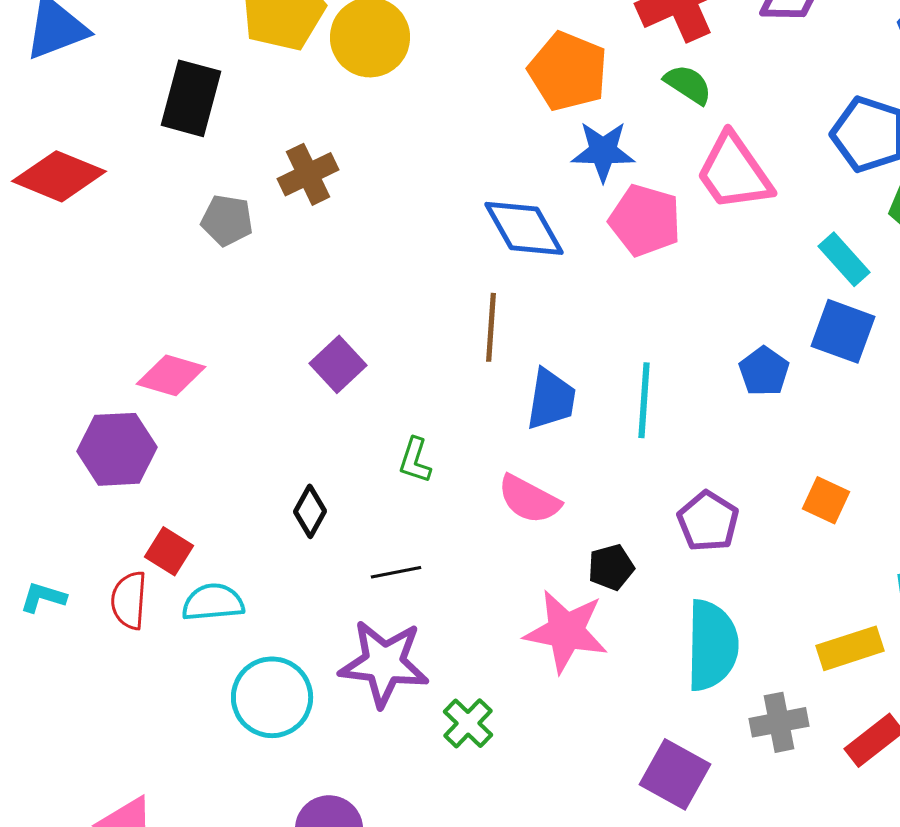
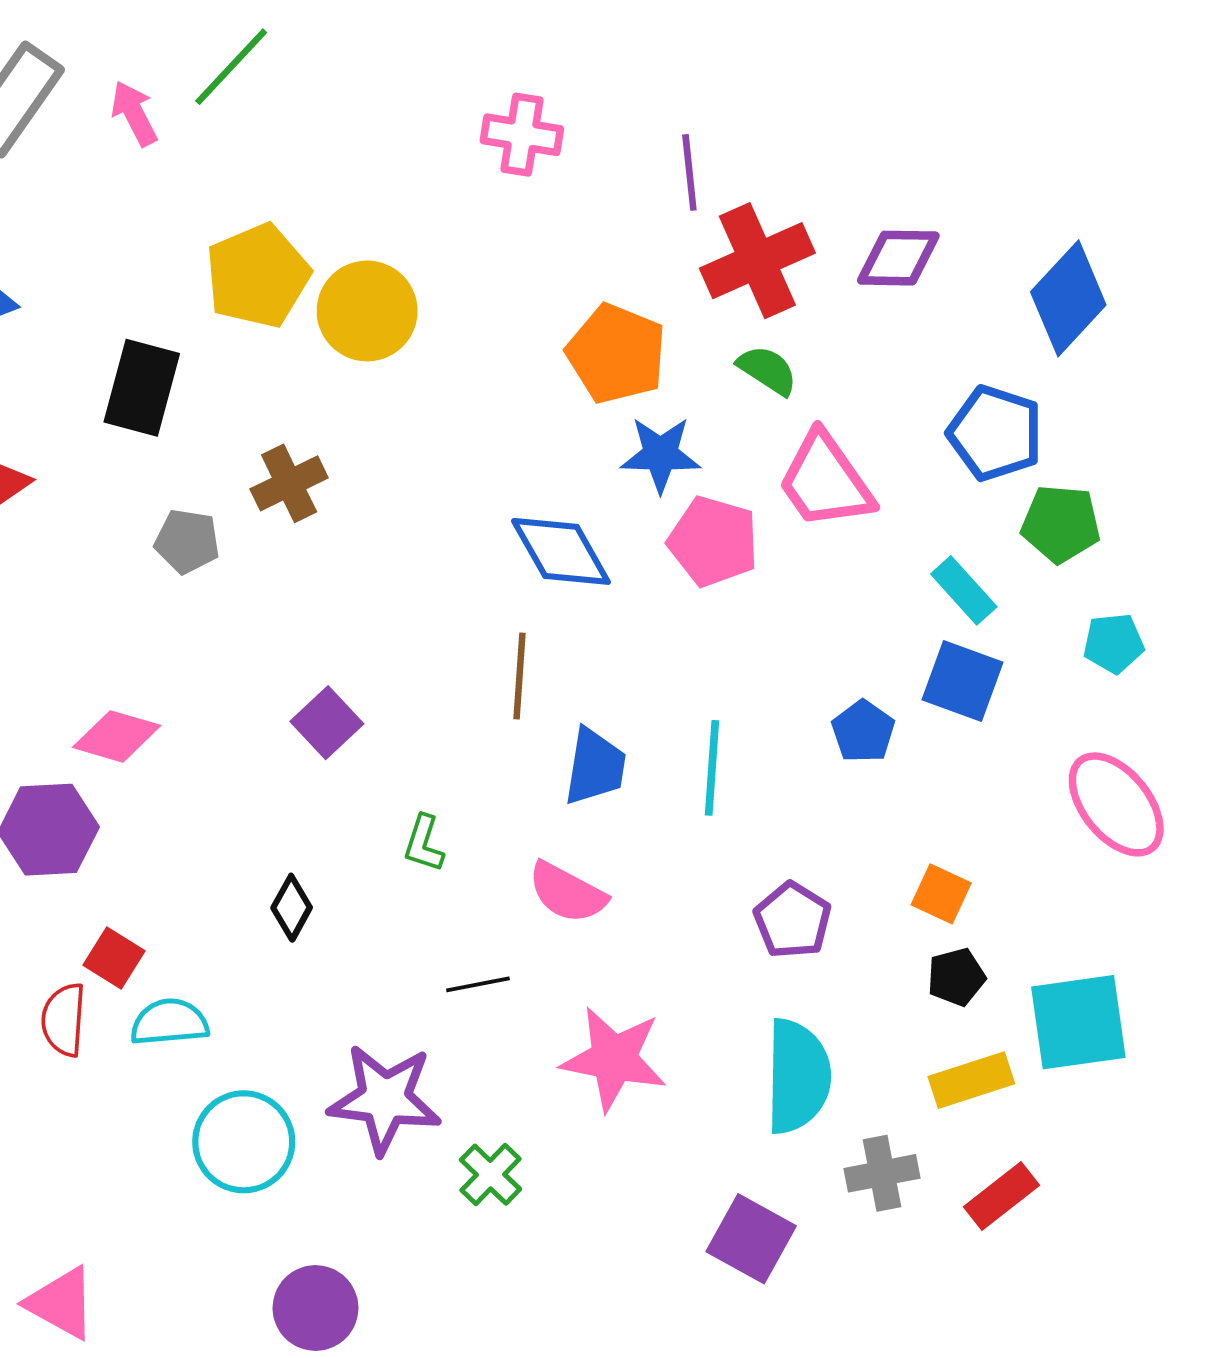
black pentagon: (611, 567) -> (956, 977), moved
black line: (396, 572) -> (478, 984), moved

